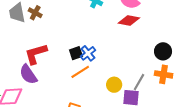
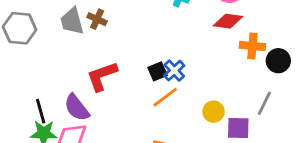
purple semicircle: (28, 74) -> (77, 108), moved
orange cross: (164, 74) -> (252, 46), moved
gray line: (139, 82) -> (264, 103), moved

